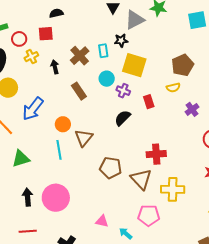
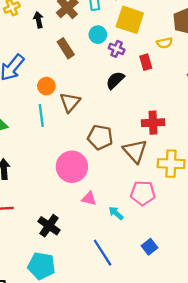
yellow semicircle: (173, 88) -> (165, 43), moved
pink circle: (56, 198) -> (72, 167), moved

